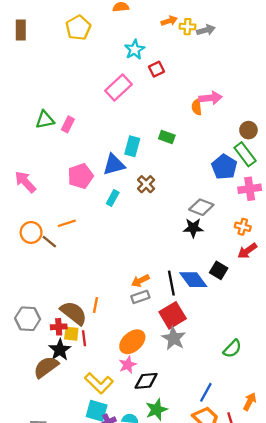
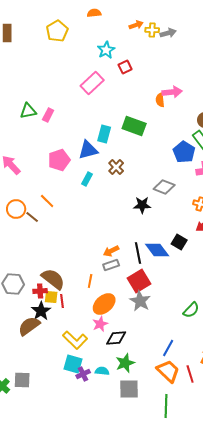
green rectangle: (167, 137) -> (134, 126), size x1.6
orange line: (67, 223) -> (47, 201), turned 63
black star: (193, 228) -> (142, 205), moved
orange line: (95, 305) -> (90, 281), moved

